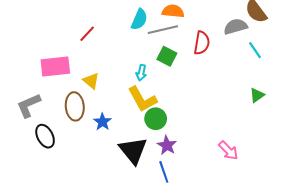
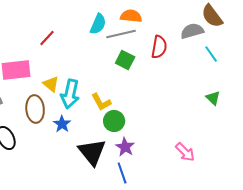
cyan arrow: (141, 73) -> (70, 94), moved, size x1.8
green triangle: (257, 95) -> (213, 98), turned -42
yellow L-shape: (142, 99) -> (101, 102), size x0.7

